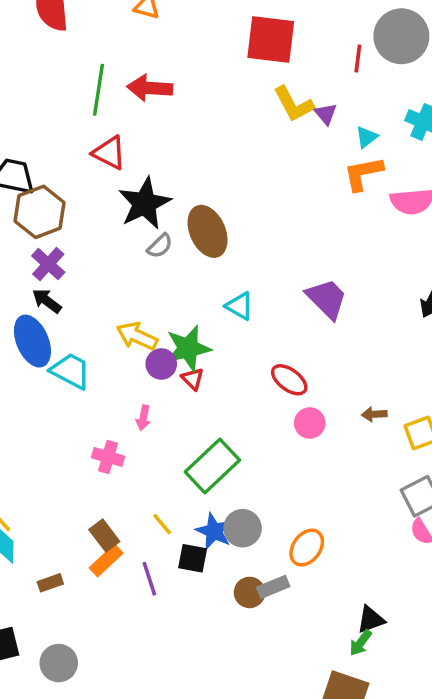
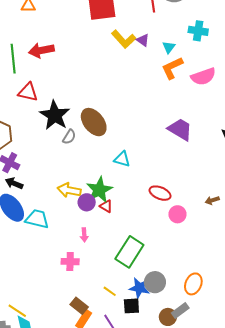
purple trapezoid: (327, 299) -> (180, 129), moved

